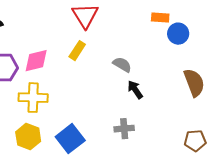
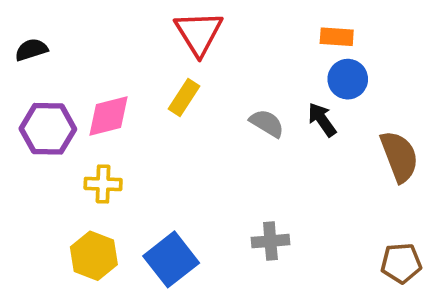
blue circle: (178, 34) -> (348, 79), moved
black arrow: (135, 90) -> (322, 120), moved
yellow cross: (33, 98) -> (103, 184), size x0.7

